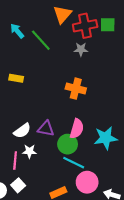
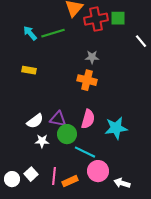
cyan arrow: (17, 31) -> (30, 33), moved
green line: (41, 40) -> (53, 33), turned -65
gray star: (81, 49) -> (92, 57), moved
green circle: (68, 144) -> (67, 134), moved
pink line: (15, 161) -> (54, 176), moved

